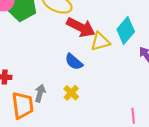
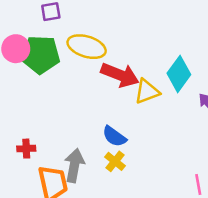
blue semicircle: (74, 62) -> (114, 136), moved
gray arrow: (40, 93) -> (74, 166), size x1.4

